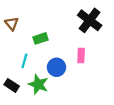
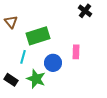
black cross: (90, 20) -> (85, 11), moved, size x0.6
green rectangle: (40, 38) -> (38, 36), size x1.6

